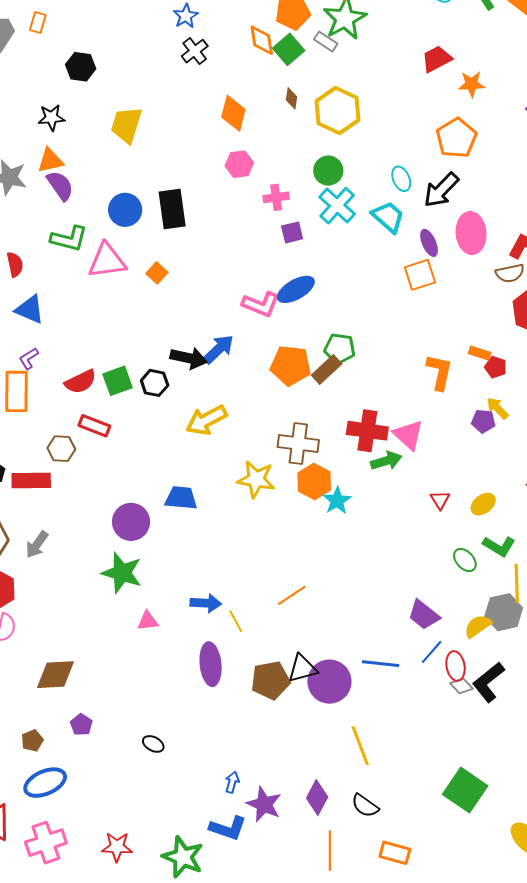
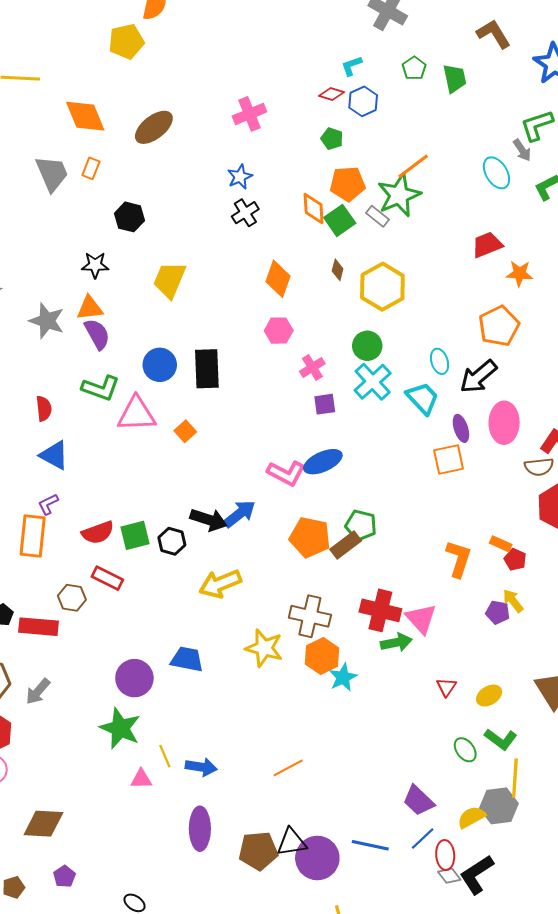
pink cross: (276, 197) -> (312, 367), turned -30
yellow line: (236, 621) -> (165, 756), moved

